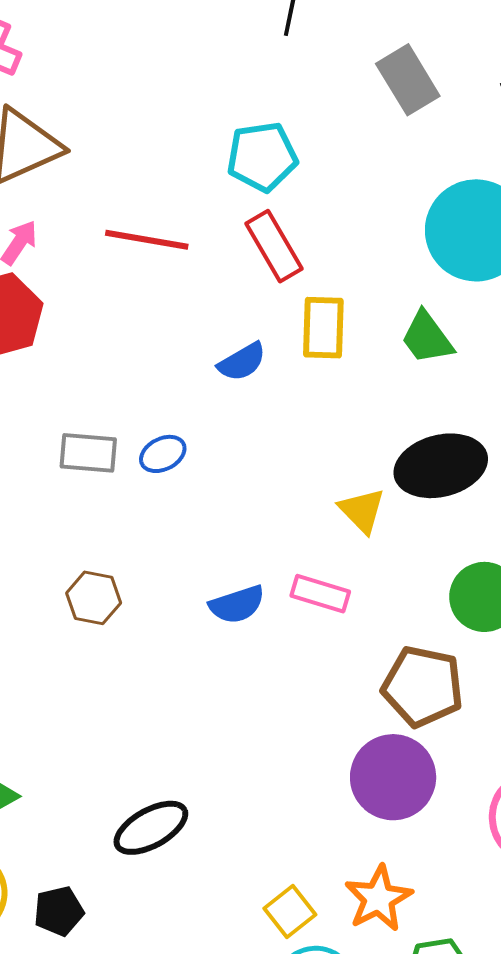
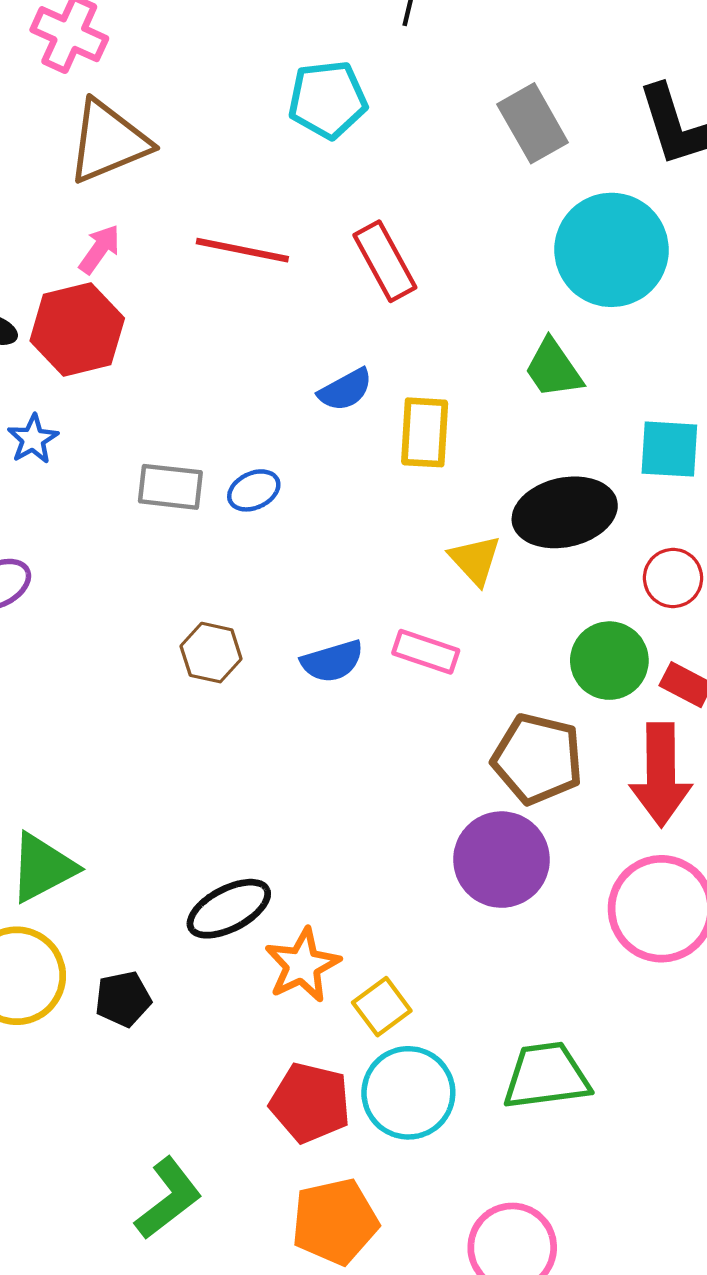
gray rectangle: (408, 80) -> (533, 123), moved
cyan pentagon: (262, 157) -> (328, 100), moved
yellow rectangle: (323, 328) -> (425, 432), moved
brown hexagon: (94, 598) -> (211, 653), moved
orange star: (378, 898) -> (302, 965), moved

